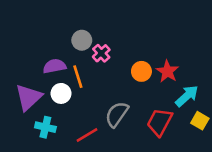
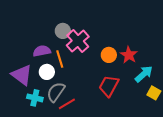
pink cross: (101, 53) -> (78, 41), size x1.6
purple triangle: (29, 97) -> (22, 75), turned -40
gray semicircle: (117, 114) -> (56, 92), moved
red trapezoid: (160, 122) -> (109, 86), moved

